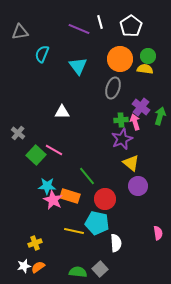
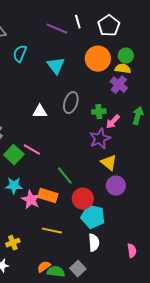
gray ellipse: (113, 88) -> (71, 103), moved
purple cross: (141, 107) -> (119, 85), moved
green cross: (121, 120) -> (99, 112), moved
pink arrow: (135, 122) -> (113, 122), turned -119
cyan star: (47, 186) -> (14, 186), moved
cyan pentagon: (97, 223) -> (93, 217), moved
pink semicircle: (158, 233) -> (132, 251), moved
orange semicircle: (38, 267) -> (44, 267), moved

